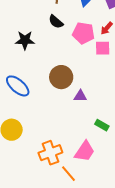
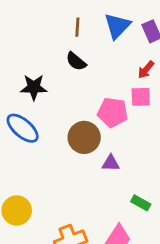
pink pentagon: (83, 33) -> (113, 112), moved
blue ellipse: (18, 86) -> (23, 128), moved

